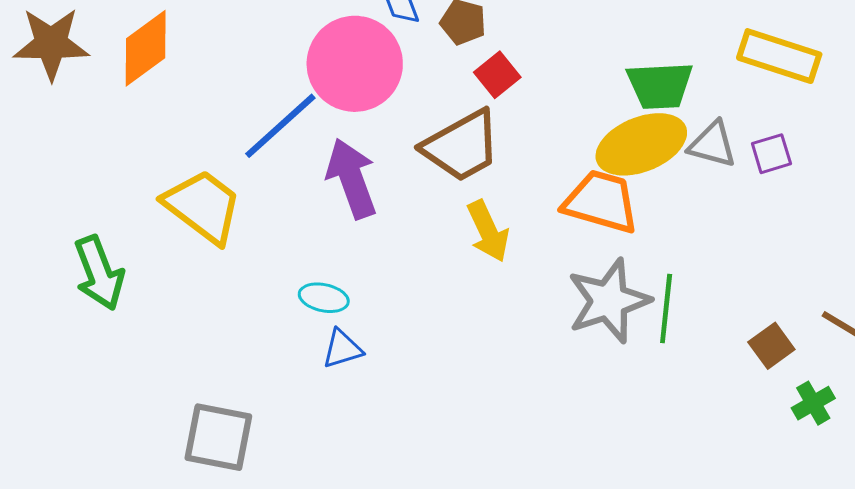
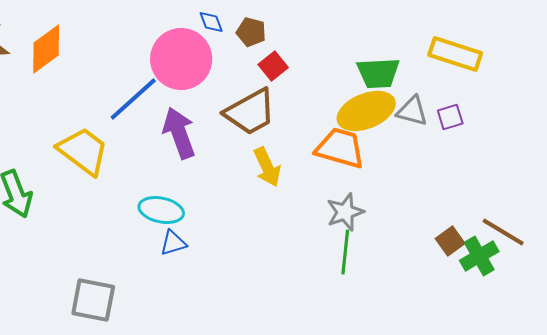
cyan ellipse: (324, 298) -> (161, 210), size x1.4
gray star: (609, 301) -> (345, 212), size x0.7
green line: (666, 309) -> (345, 252), moved
green cross: (813, 403) -> (479, 256), moved, size x1.4

